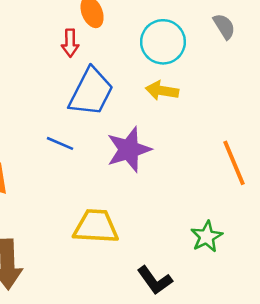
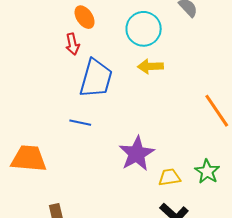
purple star: (129, 150) -> (137, 154), moved
yellow trapezoid: (96, 226) -> (169, 177), moved, size x0.6

